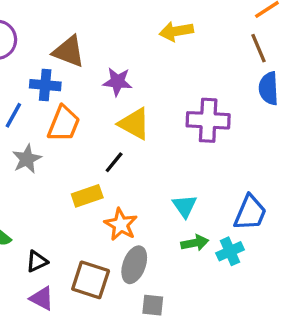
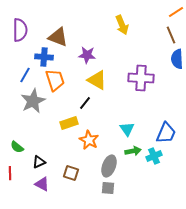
yellow arrow: (176, 31) -> (122, 25), turned -102
orange trapezoid: (64, 124) -> (55, 80), turned -40
gray star: (27, 159) -> (33, 101), size x1.4
gray ellipse: (134, 265) -> (109, 166), moved
brown square: (91, 280) -> (71, 173), size x0.7

